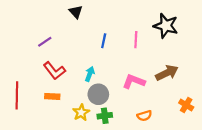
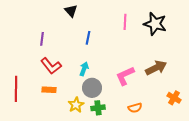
pink line: (136, 40) -> (125, 22), moved
blue line: (104, 41) -> (88, 38), moved
purple line: (45, 42) -> (42, 39), turned -48
pink L-shape: (134, 81) -> (125, 76), turned -45

